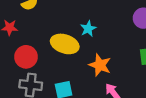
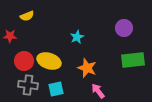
yellow ellipse: (65, 44) -> (49, 61), moved

